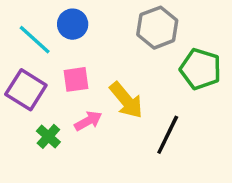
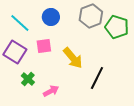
blue circle: (73, 24) -> (51, 17), moved
green pentagon: (201, 69) -> (117, 27), moved
pink arrow: (88, 121) -> (51, 91), moved

